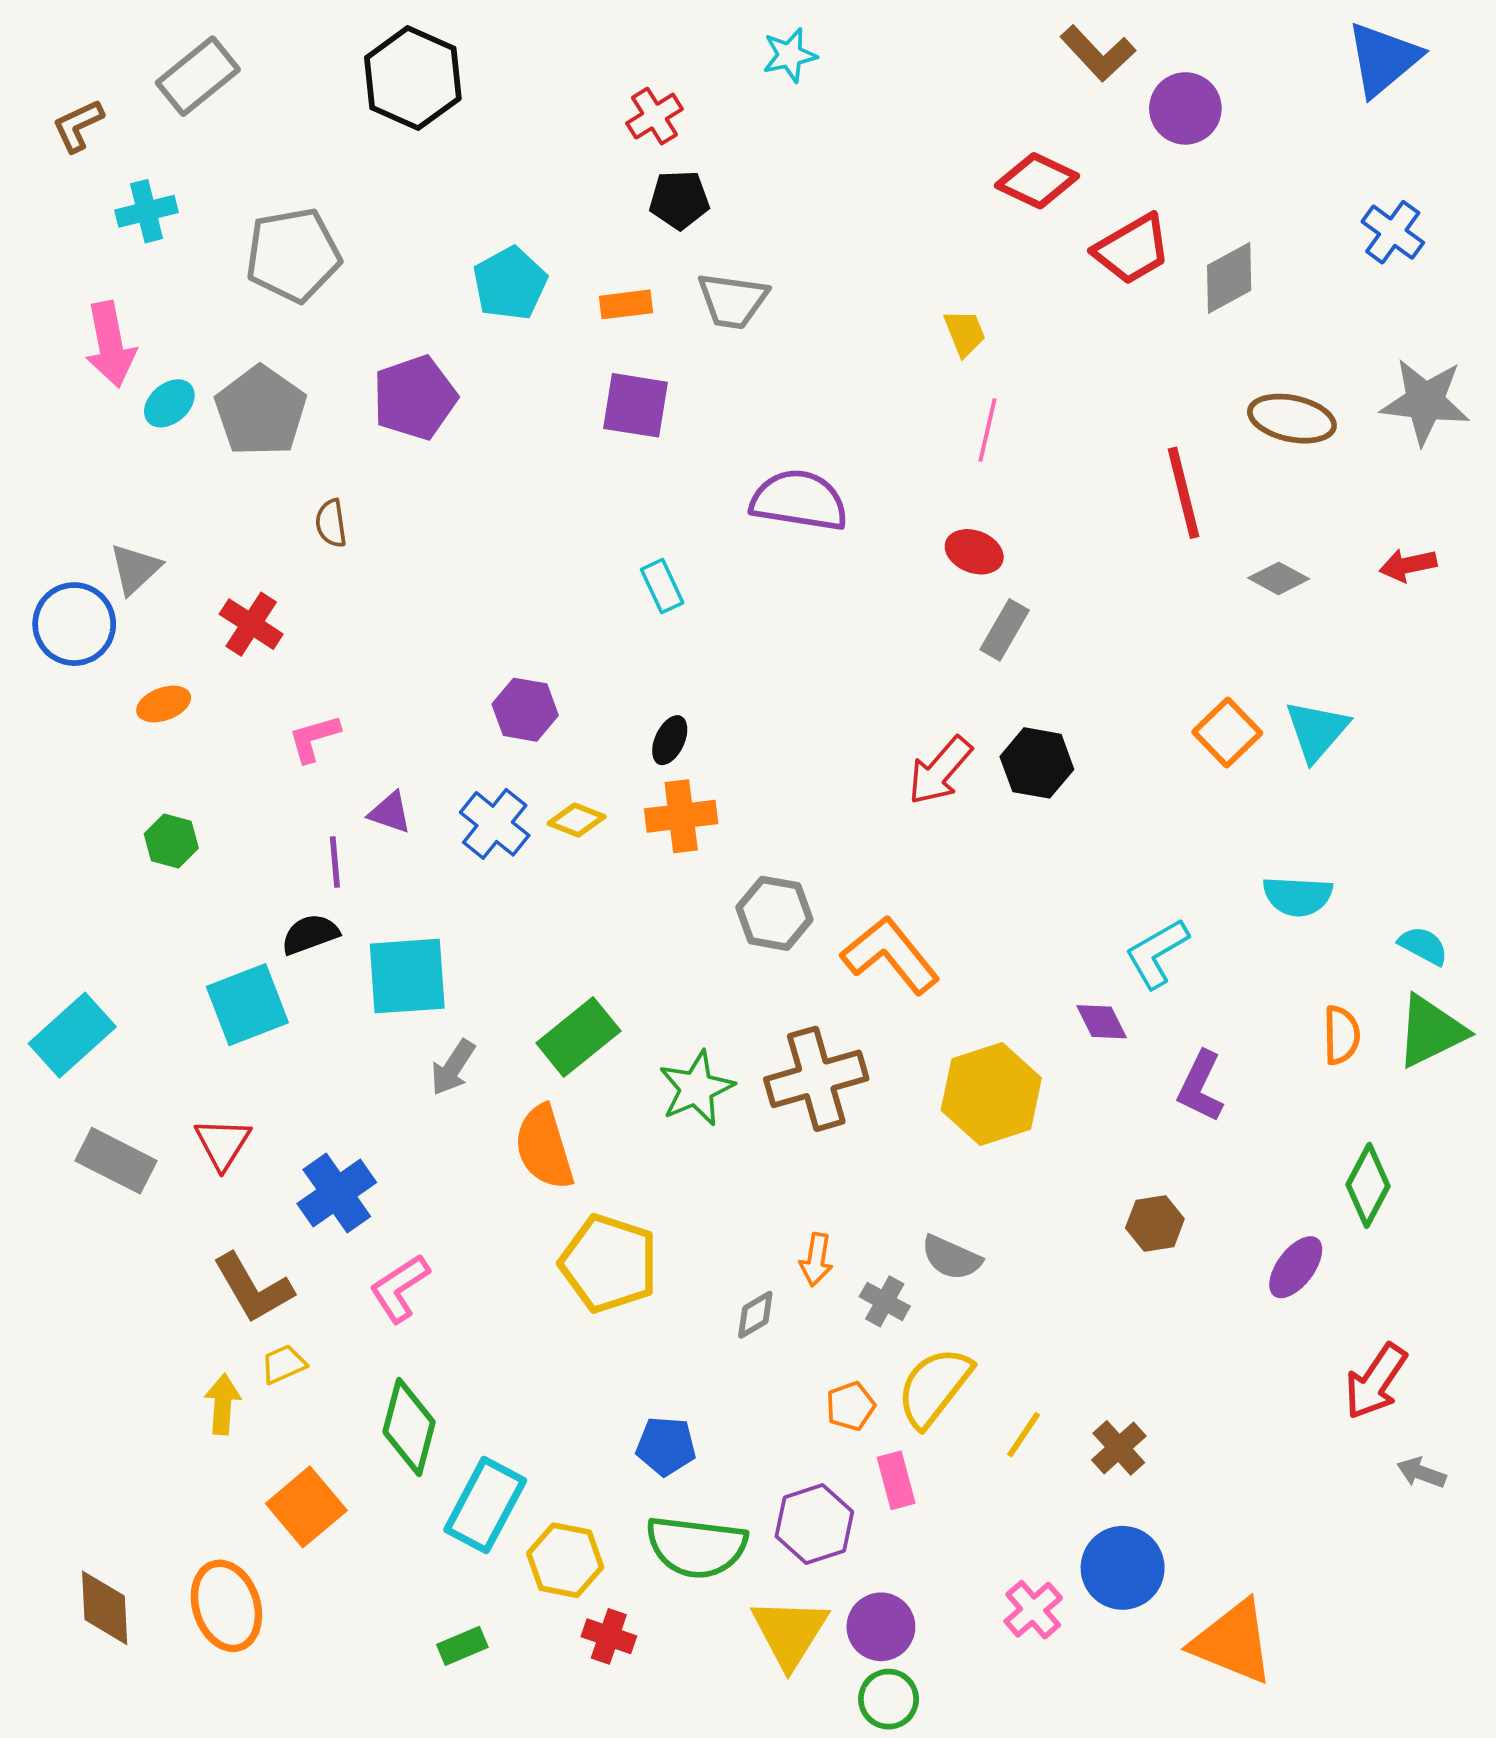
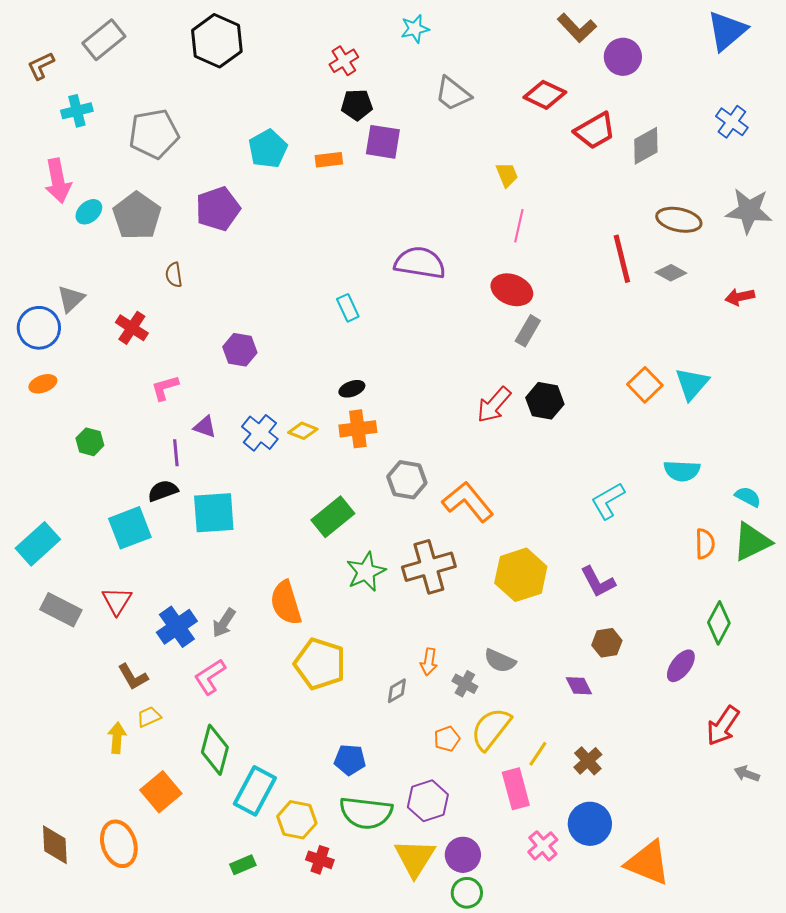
gray trapezoid: (733, 301) -> (453, 94), moved, turned 30
purple square: (635, 405) -> (383, 142), moved
red ellipse: (974, 552) -> (512, 290), size x1.4
gray diamond: (1279, 578) -> (671, 273), moved
orange ellipse: (164, 704) -> (43, 384), moved
purple hexagon: (525, 710) -> (240, 350), moved
black ellipse: (670, 740) -> (352, 389), turned 45
purple diamond: (1102, 1022) -> (579, 686), moved
green rectangle: (578, 1037) -> (333, 517), moved
gray arrow: (453, 1067) -> (224, 623), moved
purple L-shape: (1201, 1086) -> (598, 582), moved, turned -54
brown L-shape: (253, 1288) -> (133, 677), size x0.7
pink rectangle: (896, 1480) -> (516, 789), moved, size x1.4

